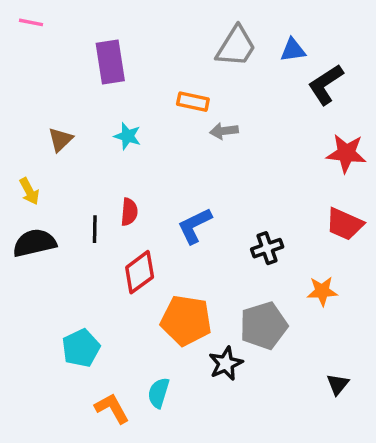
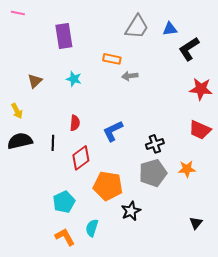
black line: (95, 229) -> (53, 143), moved
gray pentagon: (264, 326) -> (153, 173), moved
cyan pentagon: (81, 348) -> (64, 202), moved

